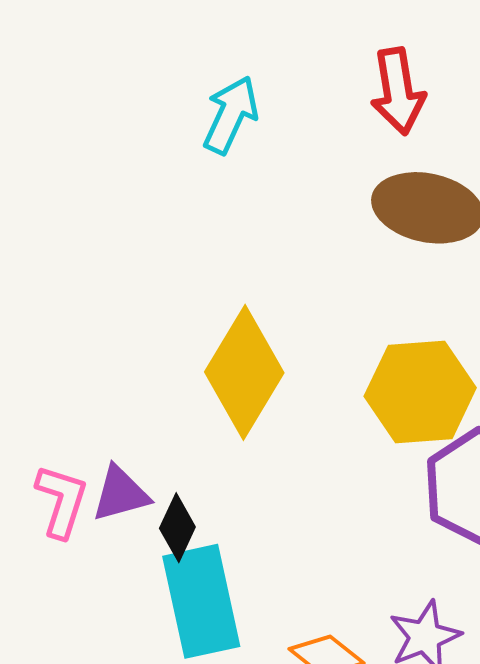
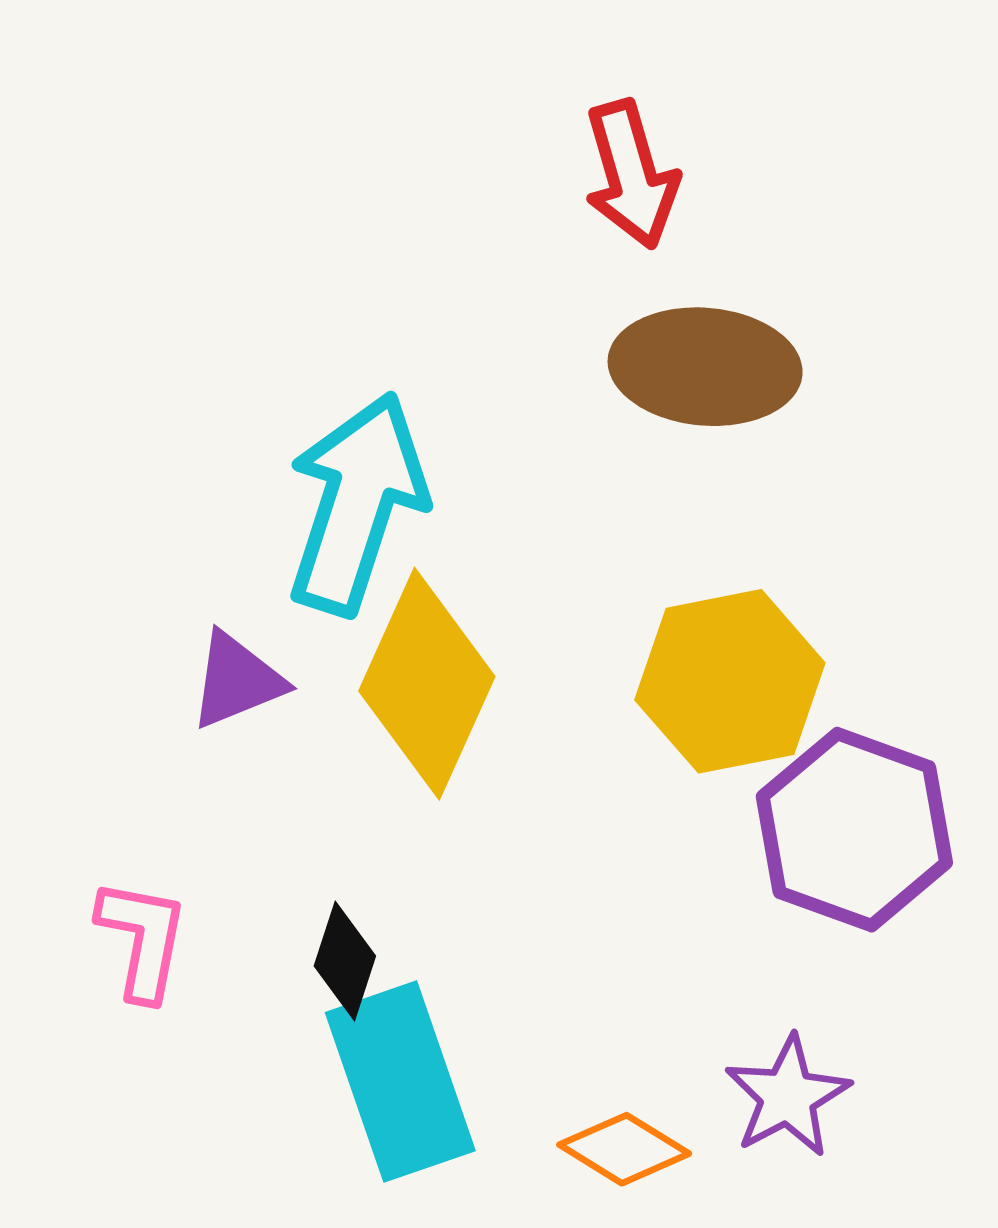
cyan arrow: (231, 115) -> (357, 504), moved, size x1.6
purple triangle: (121, 494) -> (237, 681), moved

